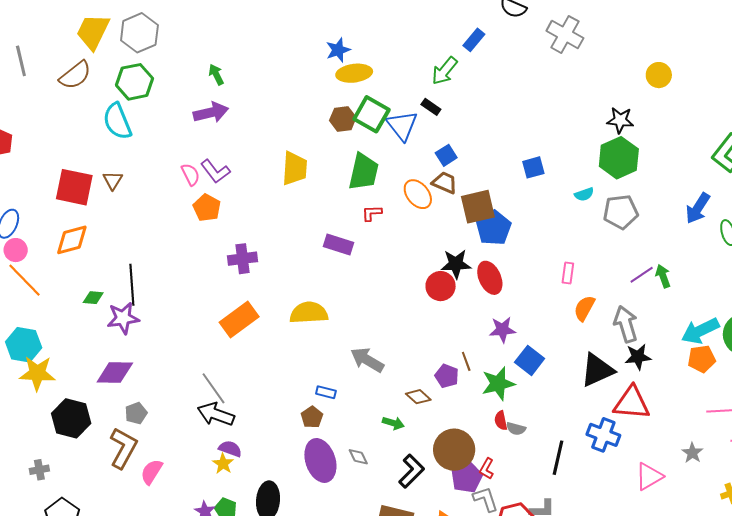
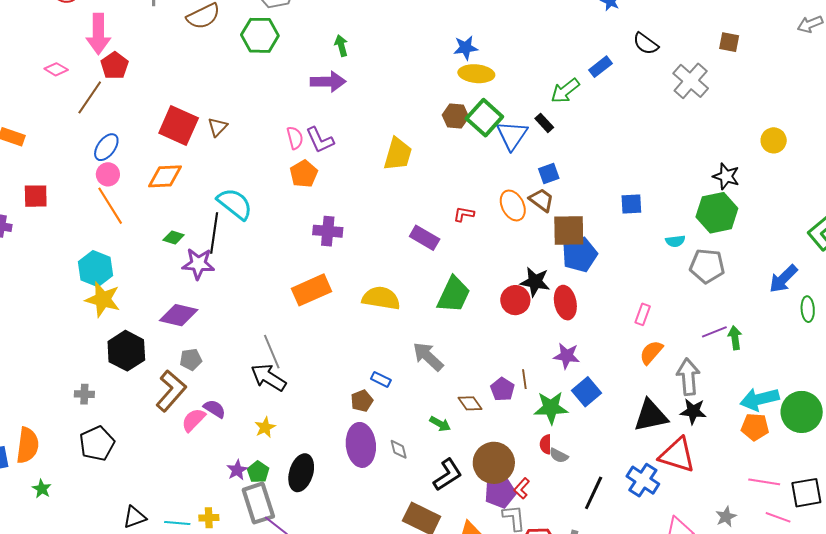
cyan semicircle: (117, 121) -> (235, 204), moved, turned 138
green trapezoid: (364, 172) -> (454, 295), moved
purple semicircle: (230, 449) -> (215, 409), moved

